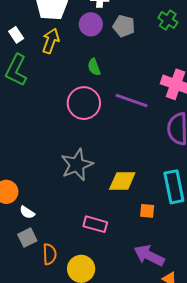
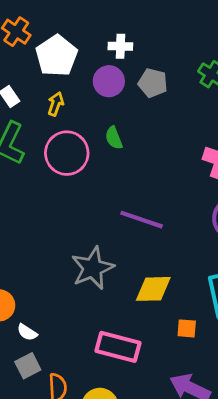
yellow arrow: (51, 41) -> (56, 104), size x0.7
purple line: (131, 100) -> (142, 220), moved
pink circle: (84, 103) -> (67, 153), moved
pink rectangle: (95, 224) -> (118, 347), size x1.4

